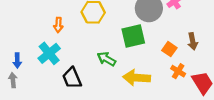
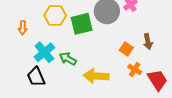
green square: (133, 36) -> (82, 24), moved
cyan cross: (49, 53) -> (44, 52), moved

